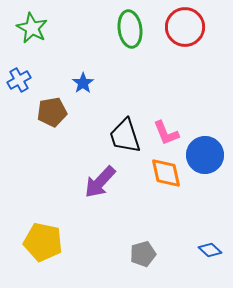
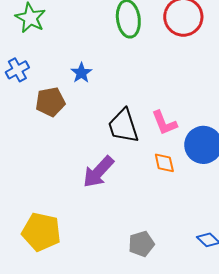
orange diamond: (166, 173) -> (164, 163), size x0.7

